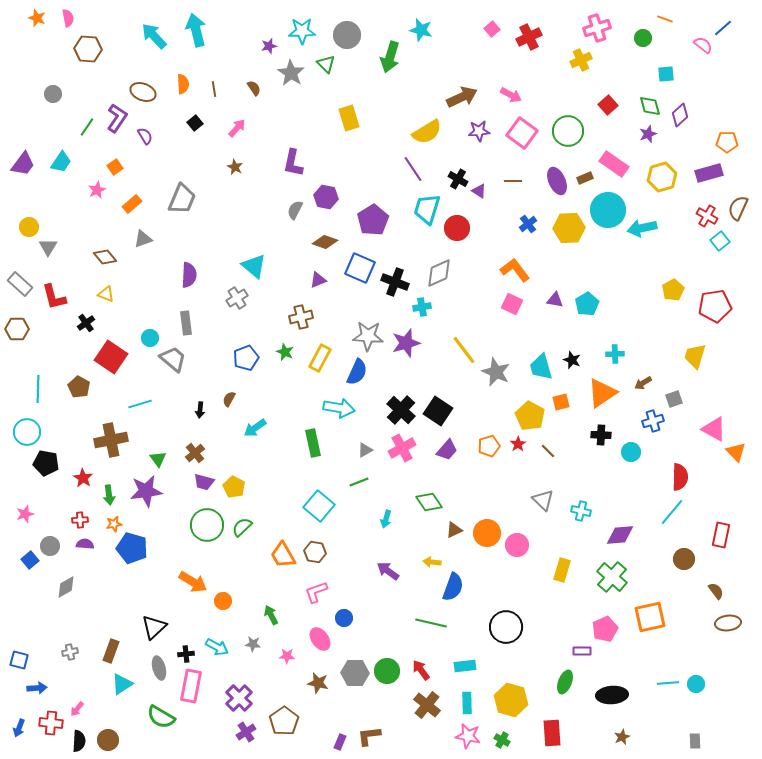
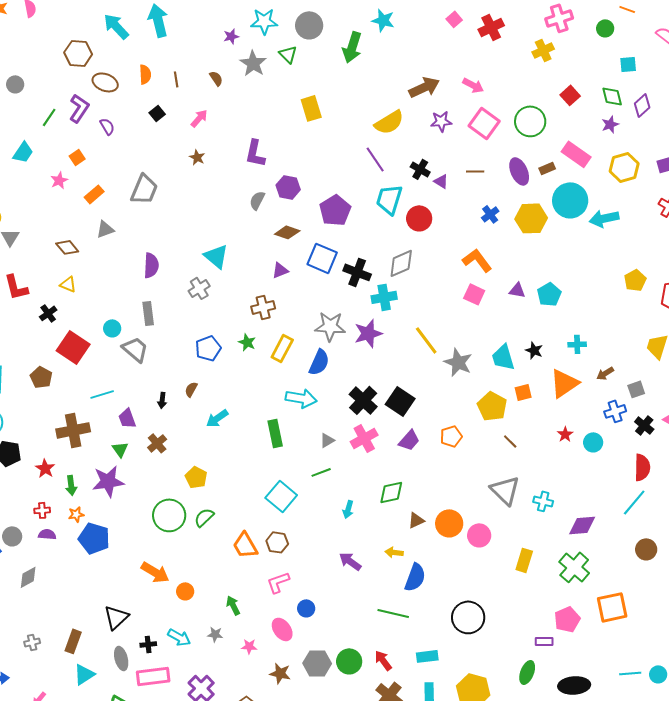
brown hexagon: (88, 49) -> (78, 53), moved
cyan cross: (422, 307) -> (384, 297), size x1.4
black cross: (601, 435) -> (644, 425), moved, turned 36
red star: (518, 444) -> (565, 434), moved
purple trapezoid: (204, 482) -> (127, 418), moved, turned 55
gray triangle: (543, 500) -> (505, 490), size x1.4
green diamond: (429, 502) -> (391, 492), turned -68
pink rectangle: (191, 686) -> (153, 676), turned 72

